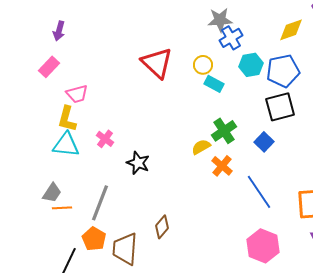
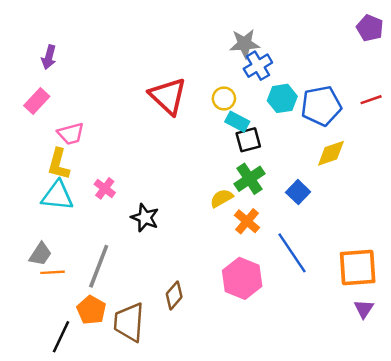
yellow diamond: (291, 30) -> (331, 153), moved
black square: (280, 107) -> (248, 140), moved, size x0.7
pink hexagon: (263, 246) -> (242, 278), moved

